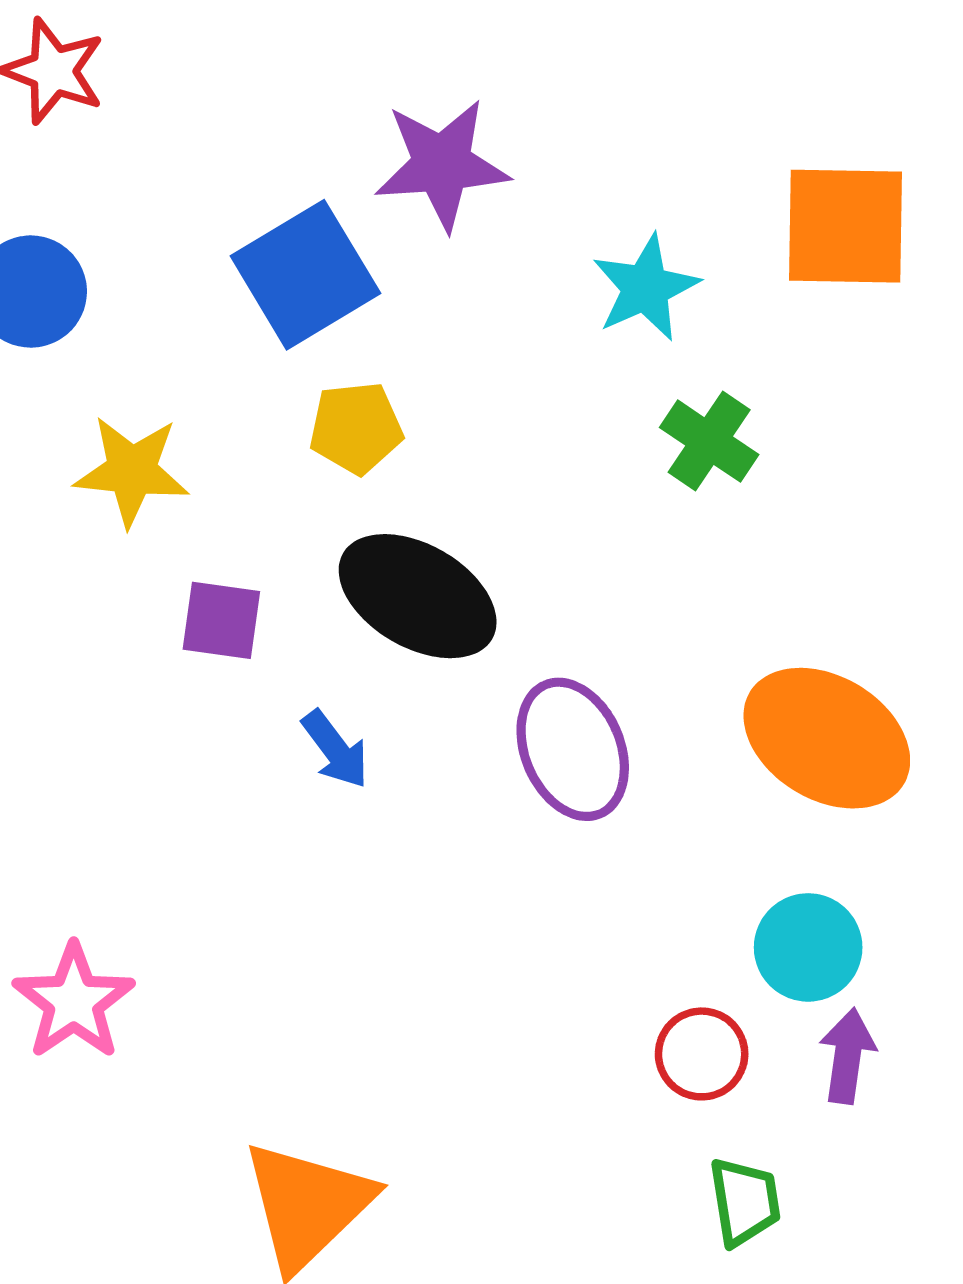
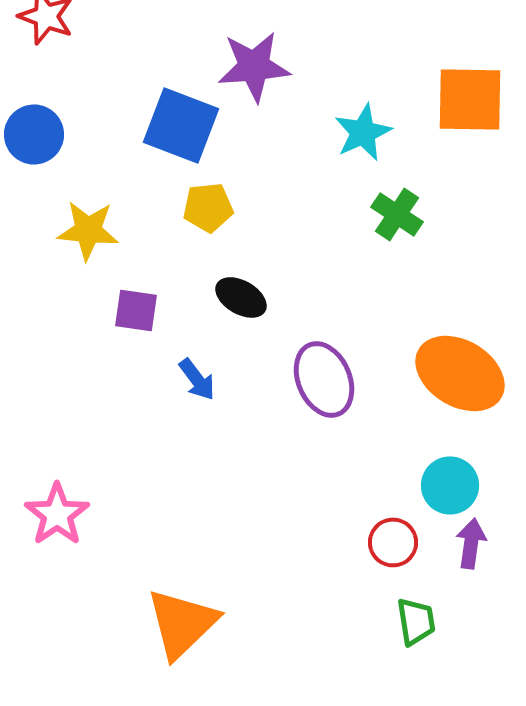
blue square: (305, 275) -> (181, 125), turned -38
black ellipse: (418, 596) -> (241, 297), size x0.6

